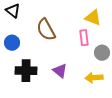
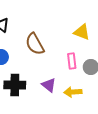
pink rectangle: (84, 38) -> (72, 61), moved
yellow arrow: (94, 78) -> (73, 92), moved

